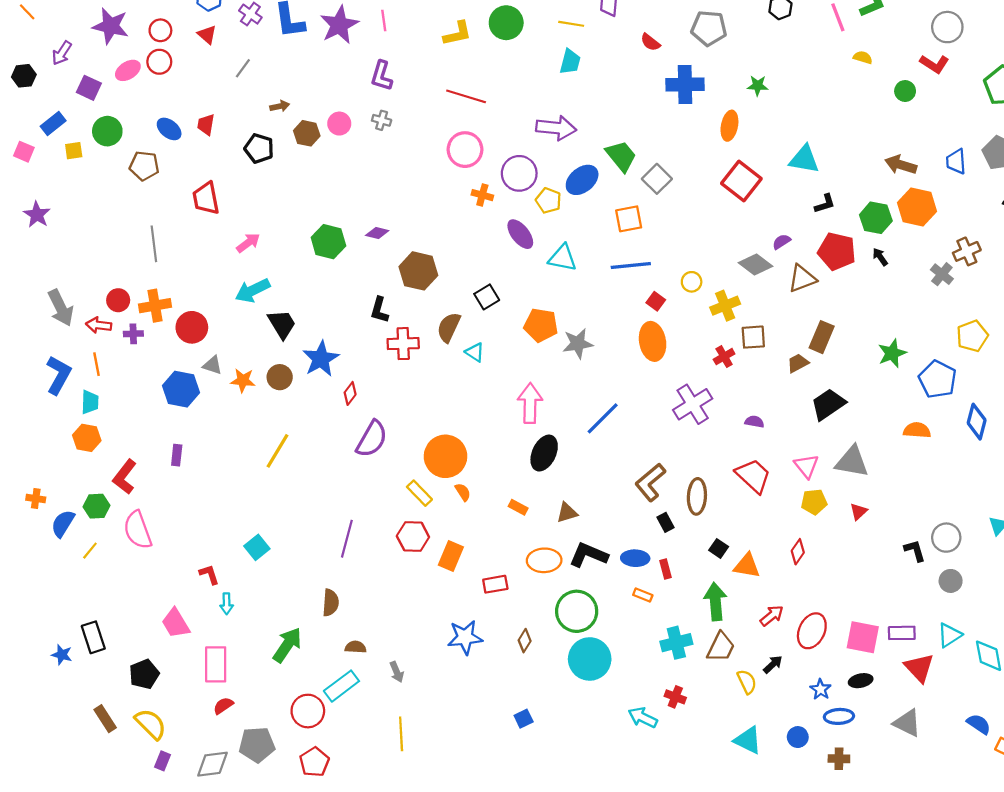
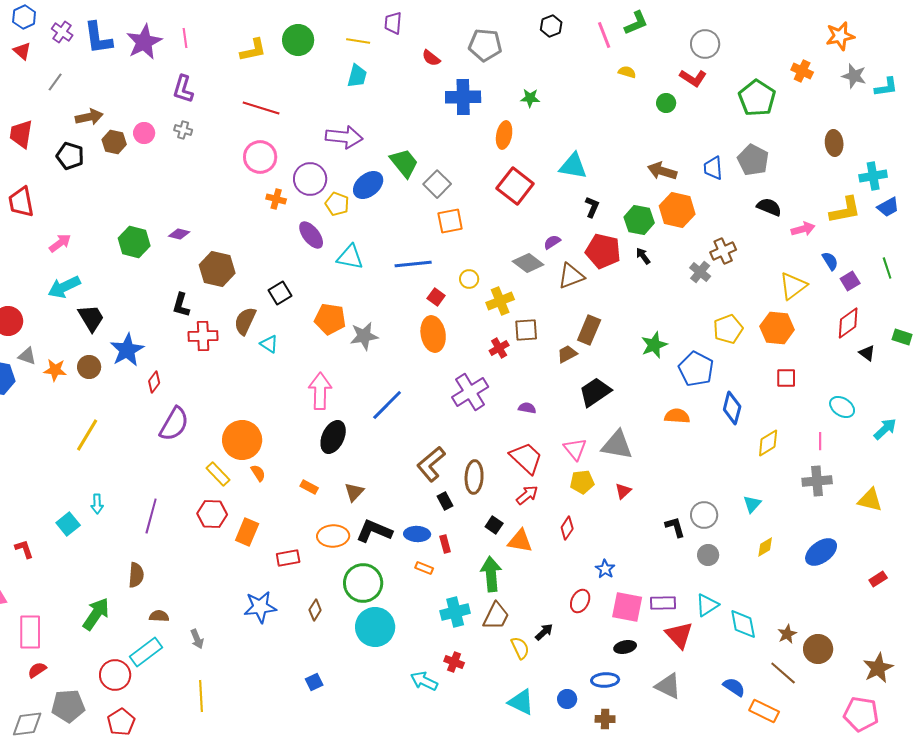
brown arrow: (280, 106) -> (89, 117), size x1.5
red trapezoid: (206, 125) -> (21, 134), size x1.4
black L-shape: (825, 204) -> (592, 207), turned -50
orange square: (629, 219) -> (450, 221), moved
brown triangle: (567, 513) -> (354, 492), turned -30
cyan arrow: (227, 604) -> (97, 504), moved
red arrow: (772, 616) -> (527, 495), moved
red ellipse: (812, 631) -> (580, 601), size x0.7
blue star: (821, 689) -> (605, 569), moved

